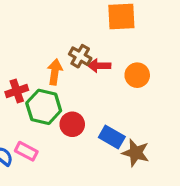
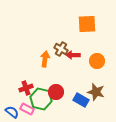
red cross: (17, 91) -> (26, 88), moved
green hexagon: (44, 107) -> (41, 99), moved
brown star: (136, 153) -> (96, 92), moved

